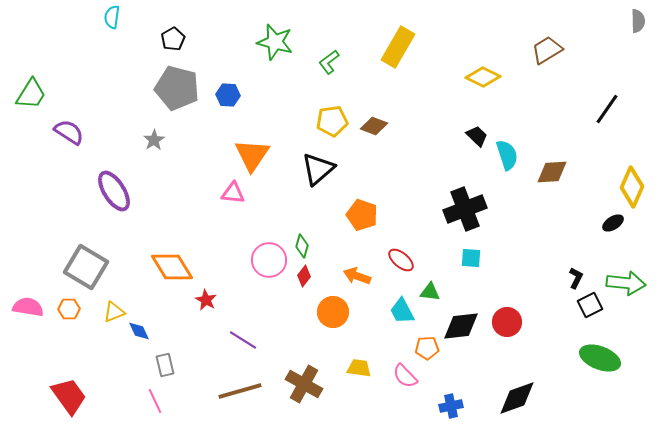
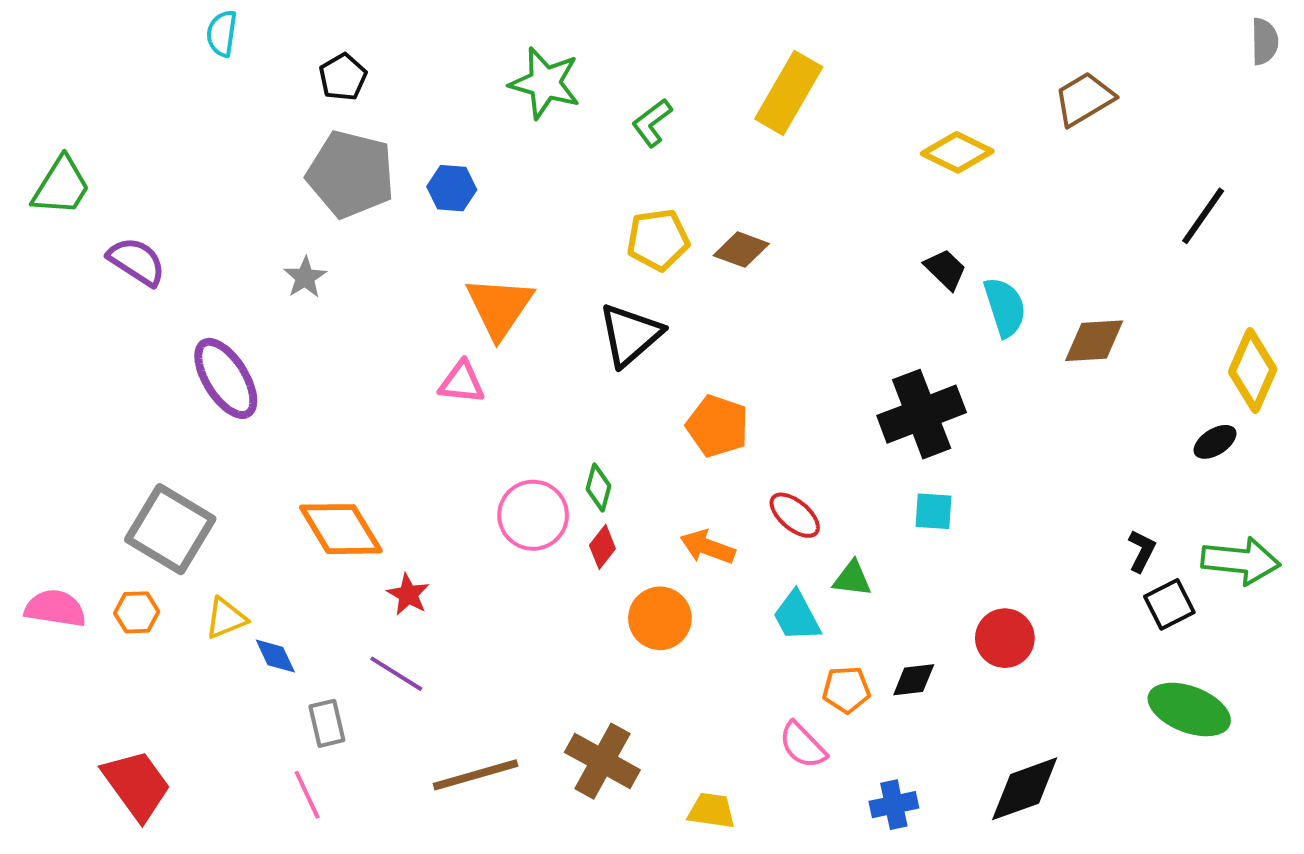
black diamond: (461, 326) -> (914, 680), moved, size x0.6
purple line: (243, 340) -> (396, 674), moved
yellow trapezoid: (359, 368) -> (711, 811), moved

